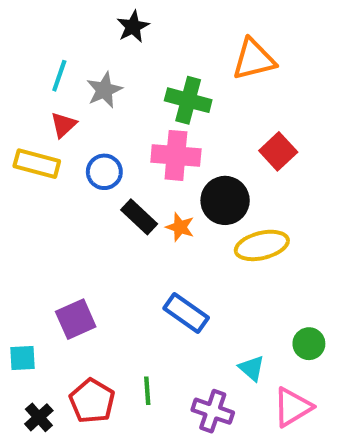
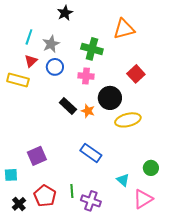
pink cross: (176, 155) -> (86, 76), size x0.7
blue circle: (104, 172) -> (55, 67), moved
purple cross: (213, 411) -> (91, 201), moved

